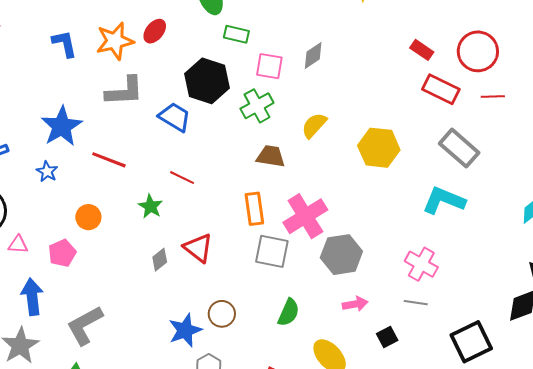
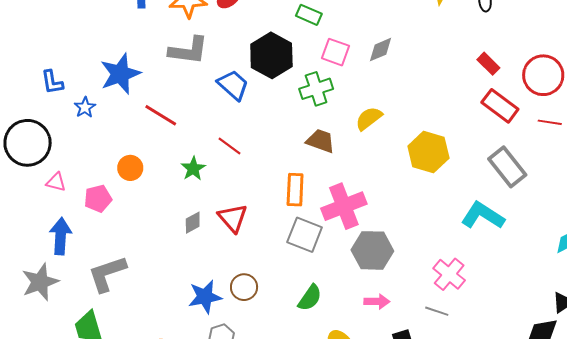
blue star: (47, 171) -> (85, 107), moved

